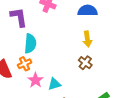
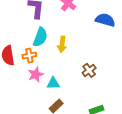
yellow arrow: (87, 39) -> (62, 44), moved

